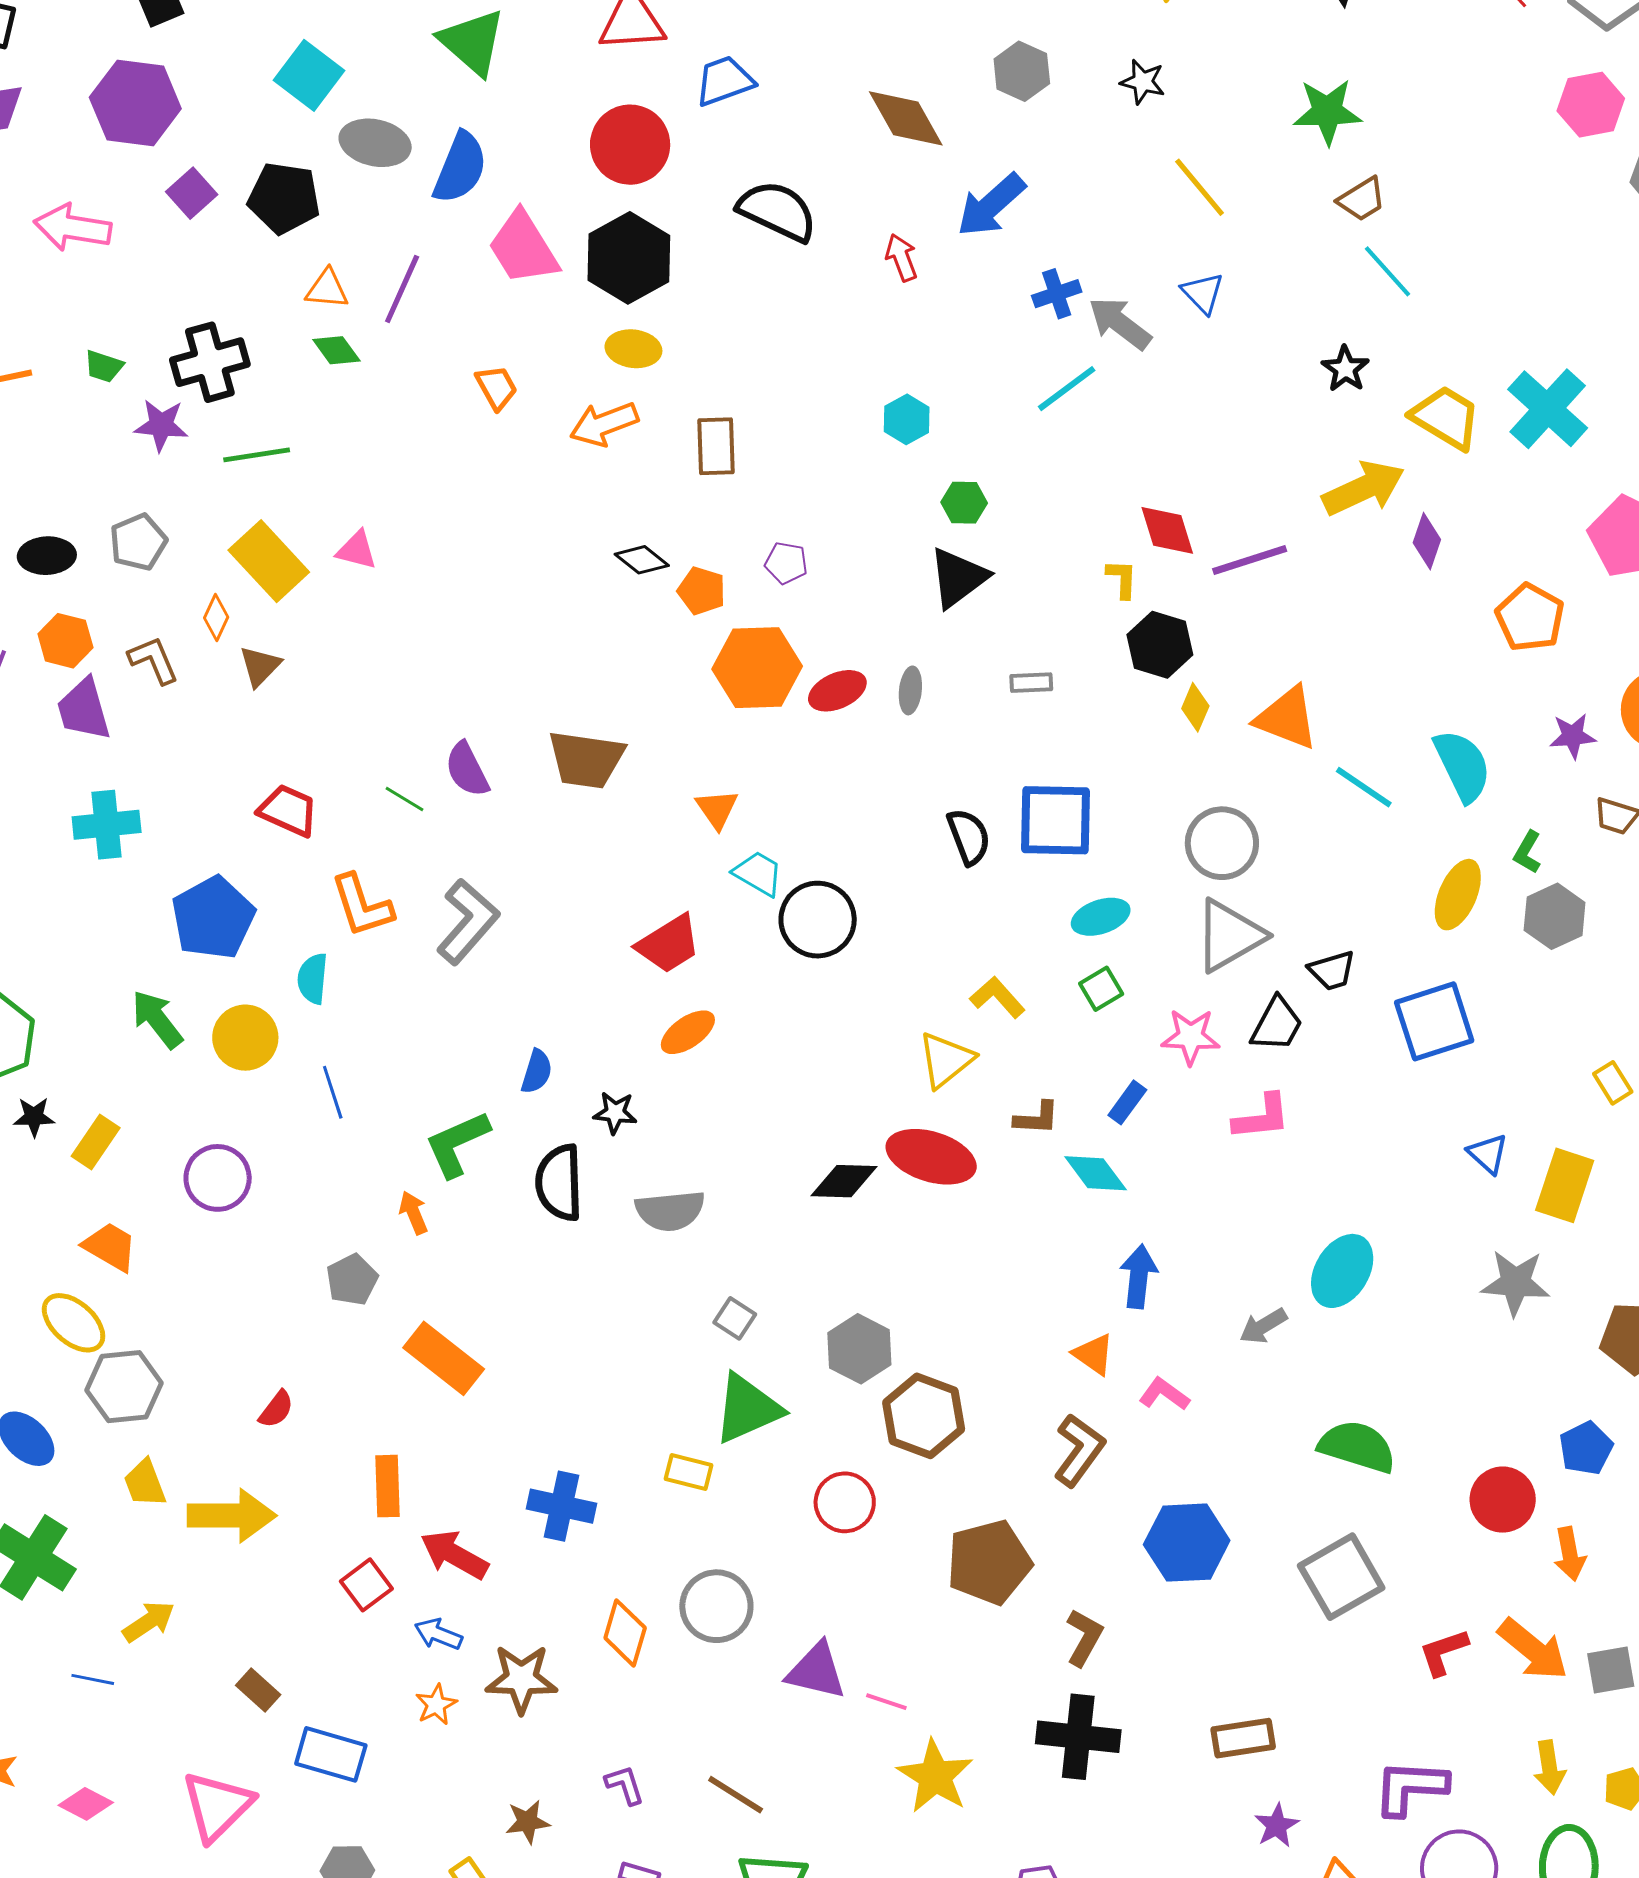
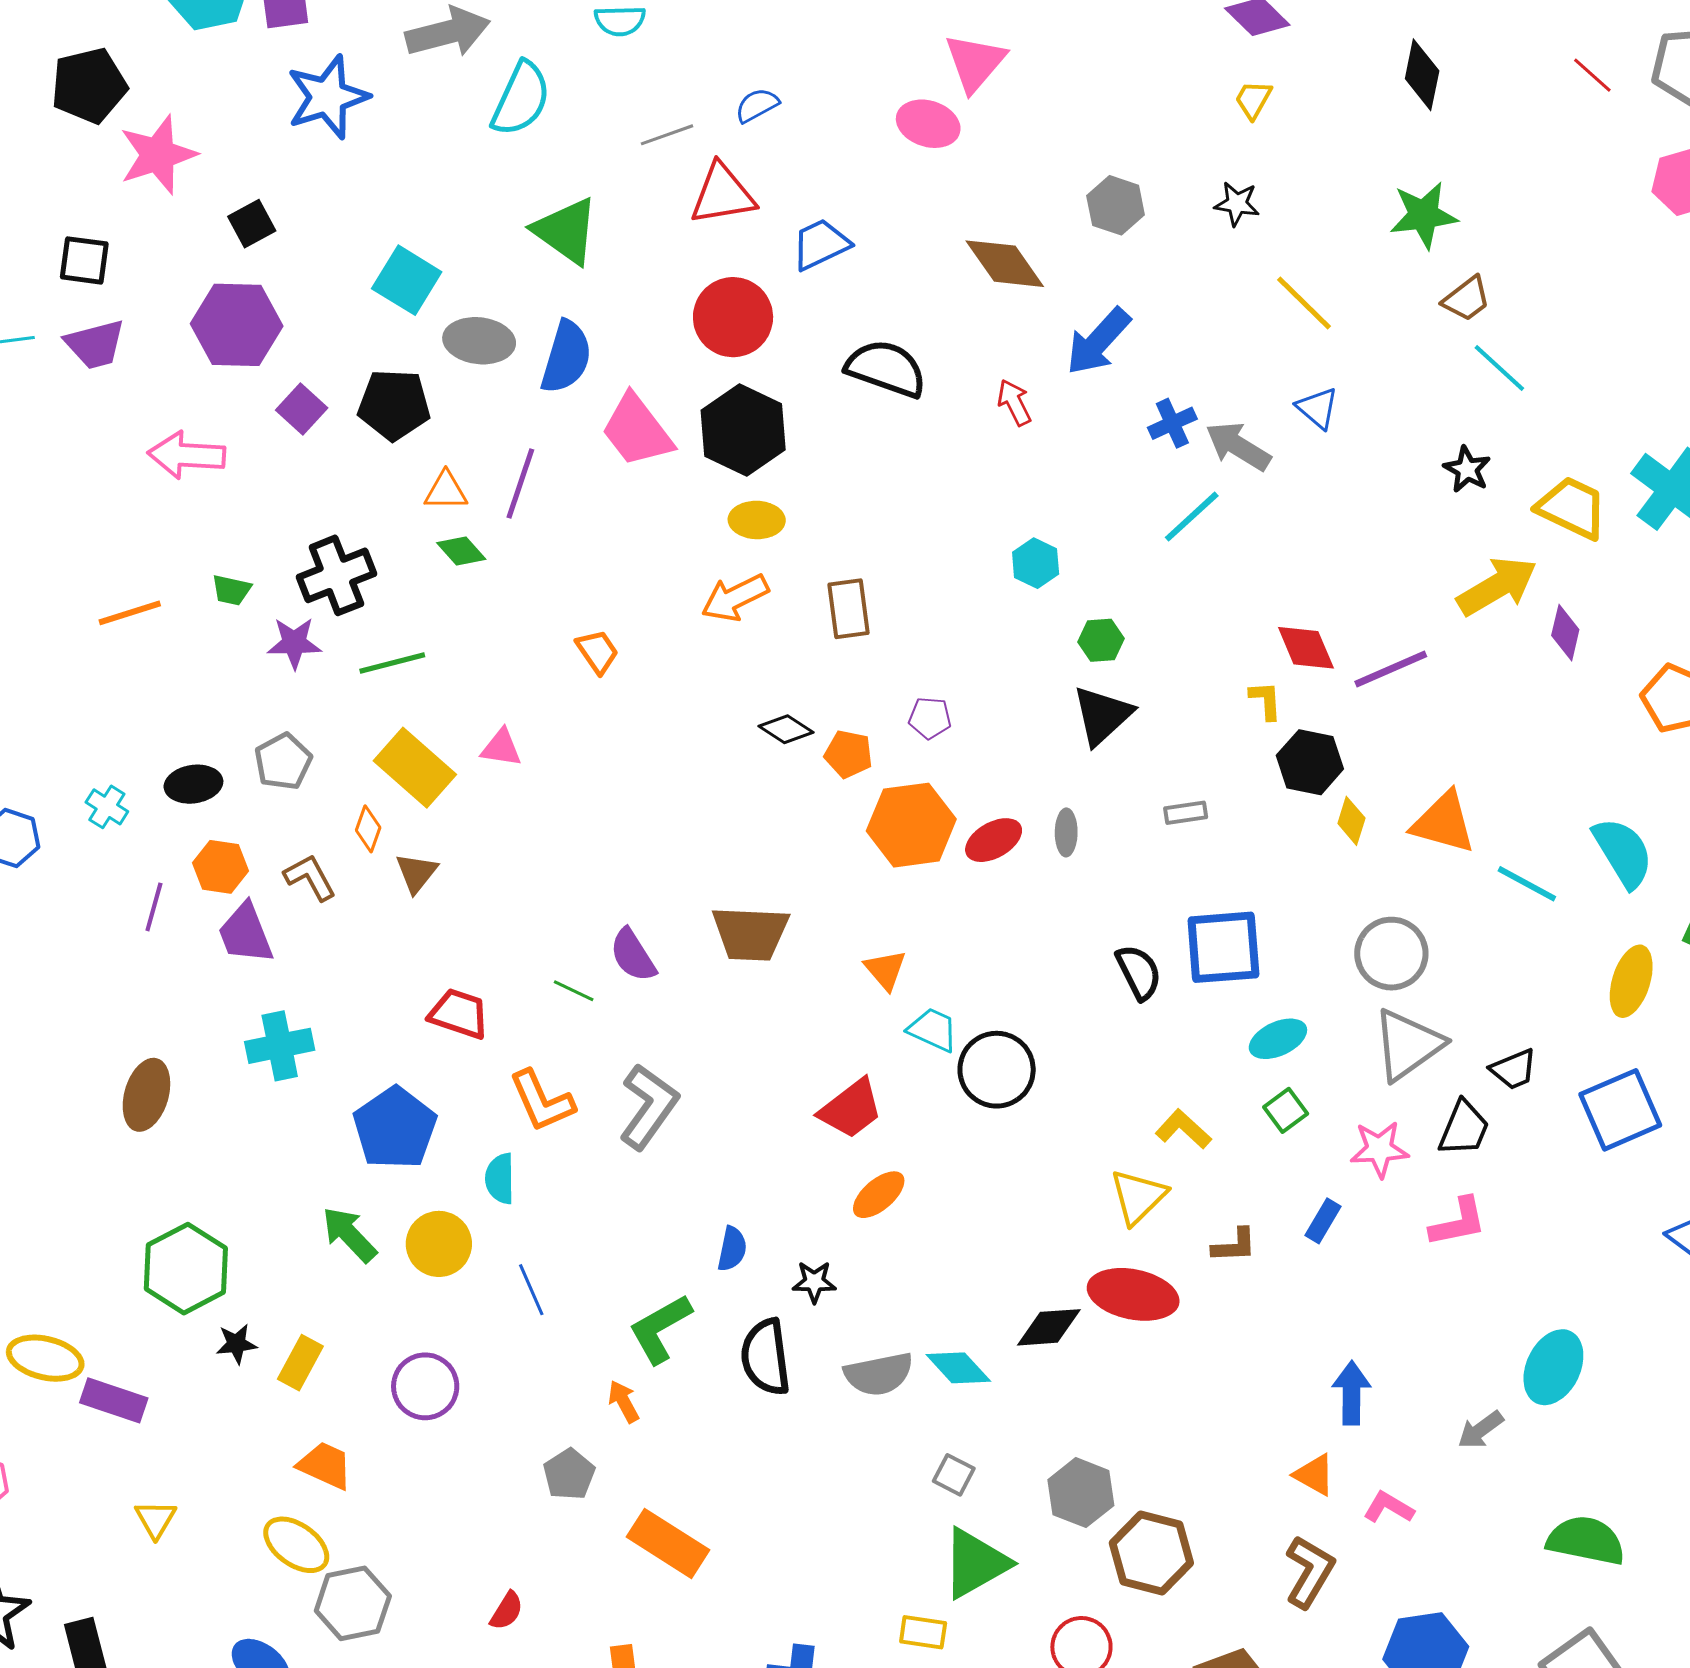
orange trapezoid: (497, 387) -> (597, 652), moved
cyan diamond: (1096, 1173) -> (958, 1368), moved

